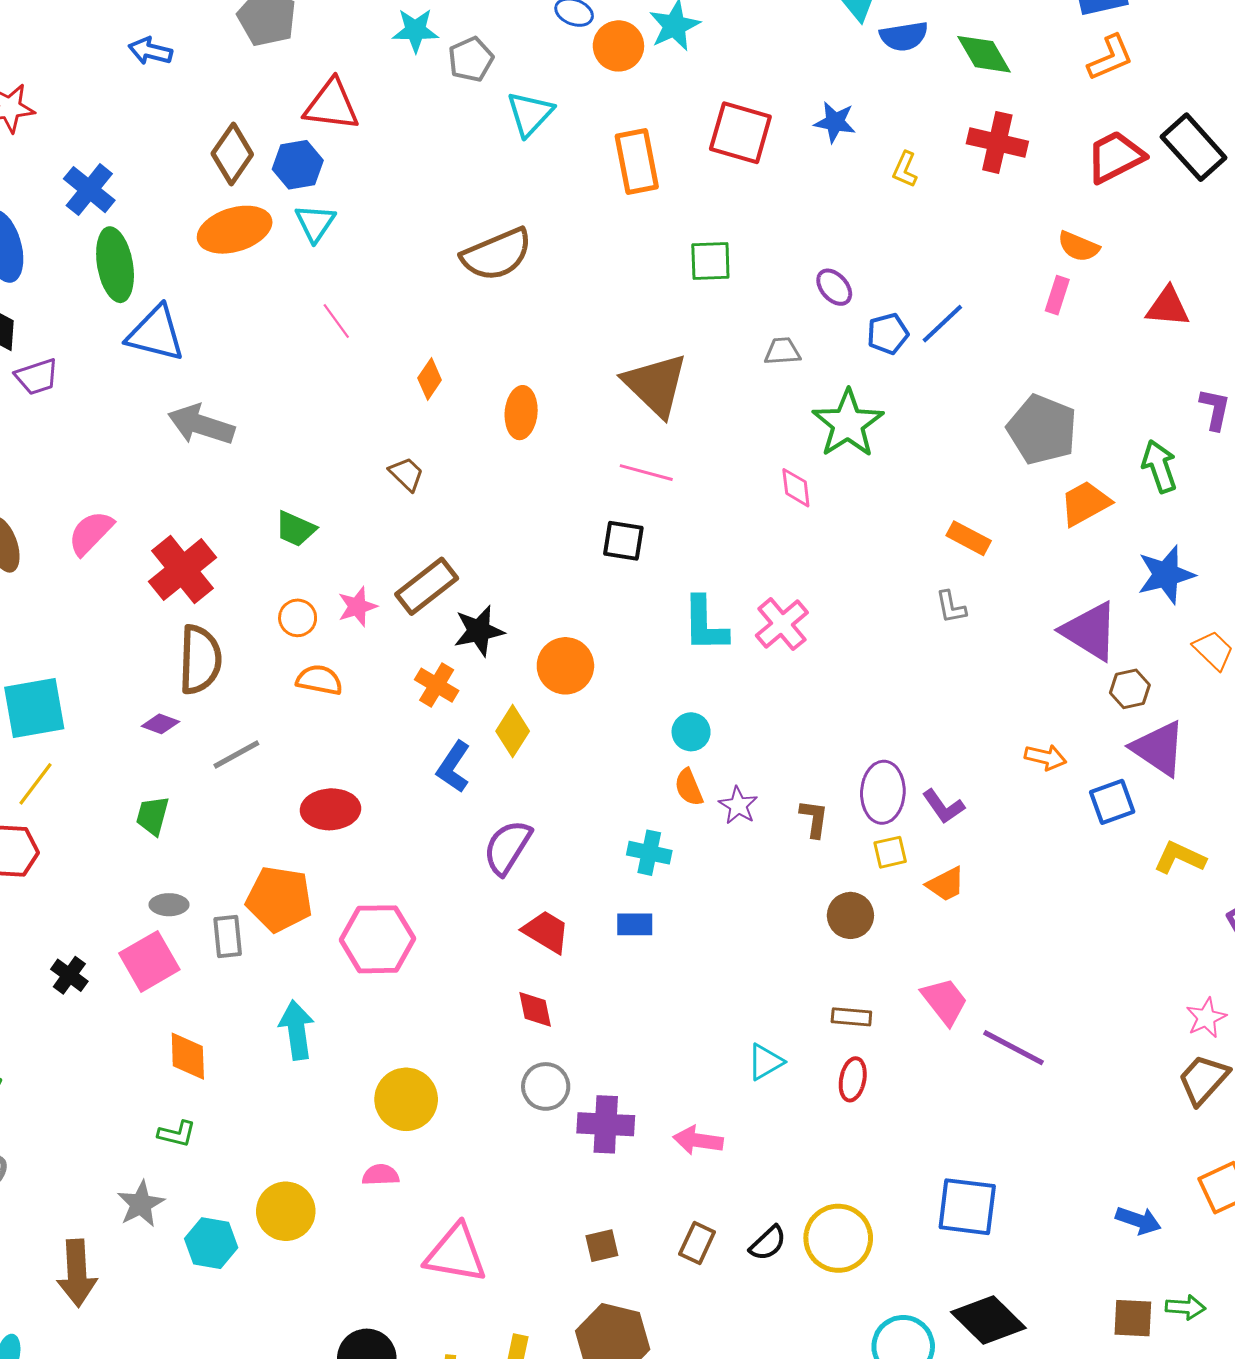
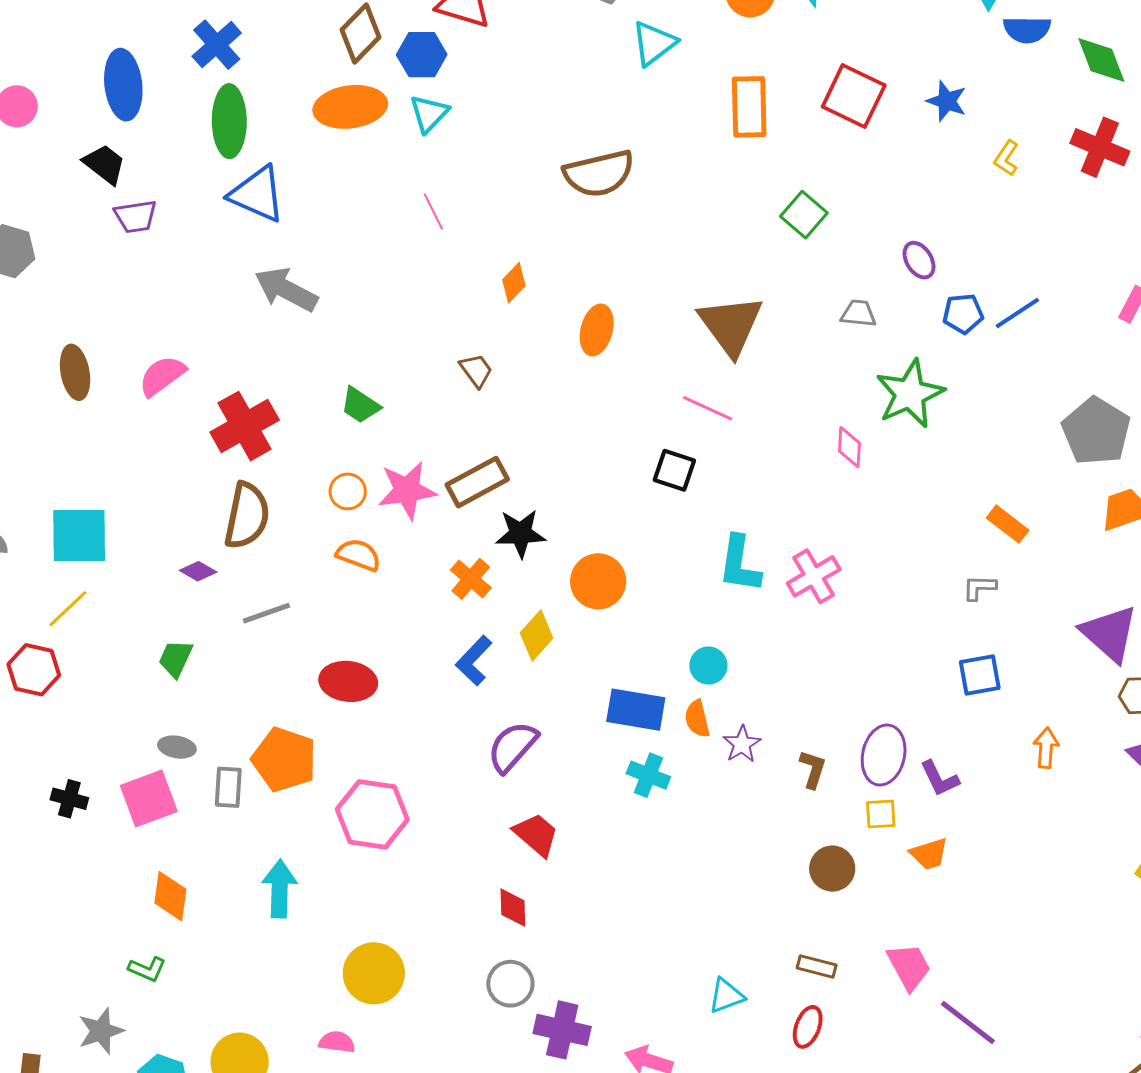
green square: (710, 261) -> (804, 215), turned 33
pink star: (357, 607) -> (407, 490), size x1.5
gray L-shape: (951, 607) -> (979, 588), turned 93
orange arrow: (1045, 757) -> (1046, 748), turned -108
blue square: (1112, 802) -> (980, 675), moved
blue rectangle: (635, 924) -> (636, 710), moved, size x1.6
black cross: (69, 975) -> (69, 799), turned -30

